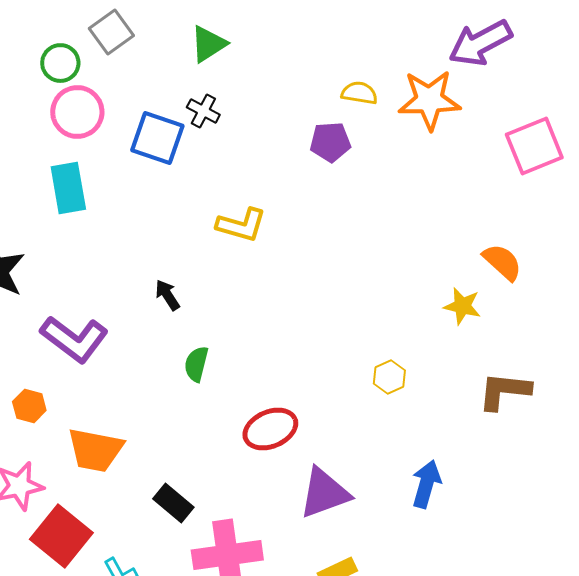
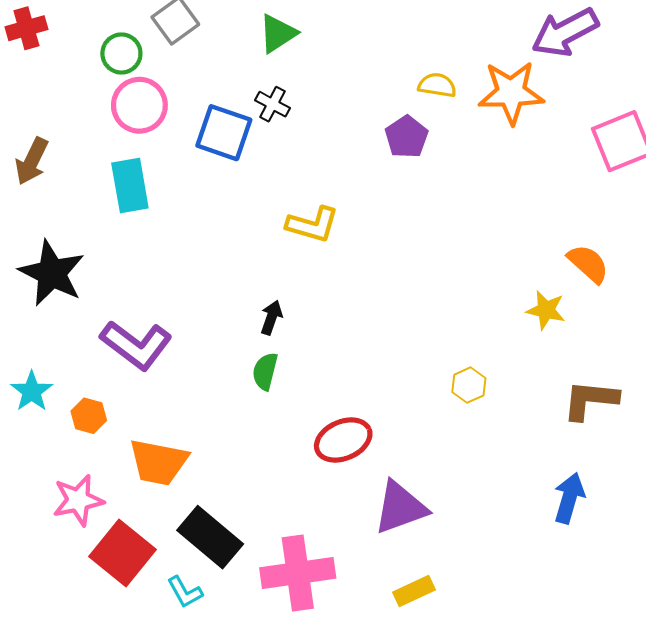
purple pentagon: (330, 142) -> (407, 137), turned -30
black arrow: (167, 295) -> (271, 317), moved, turned 52
blue arrow: (426, 484) -> (569, 498), moved
black rectangle: (173, 503) -> (210, 537), moved, size x1.5

